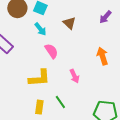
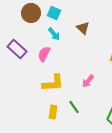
pink semicircle: (51, 51) -> (44, 54), moved, turned -119
pink arrow: (74, 76) -> (88, 81), turned 64

